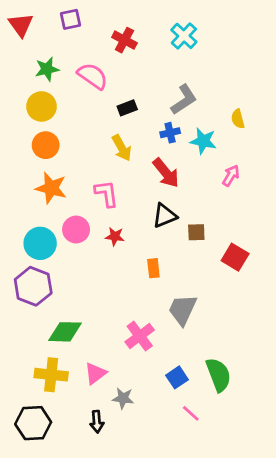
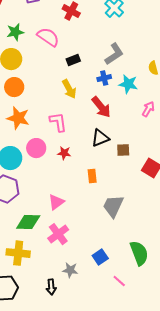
pink cross: (140, 336) -> (58, 234), moved
pink triangle: (95, 373) -> (56, 202), moved
blue square: (177, 377) -> (100, 257), moved

